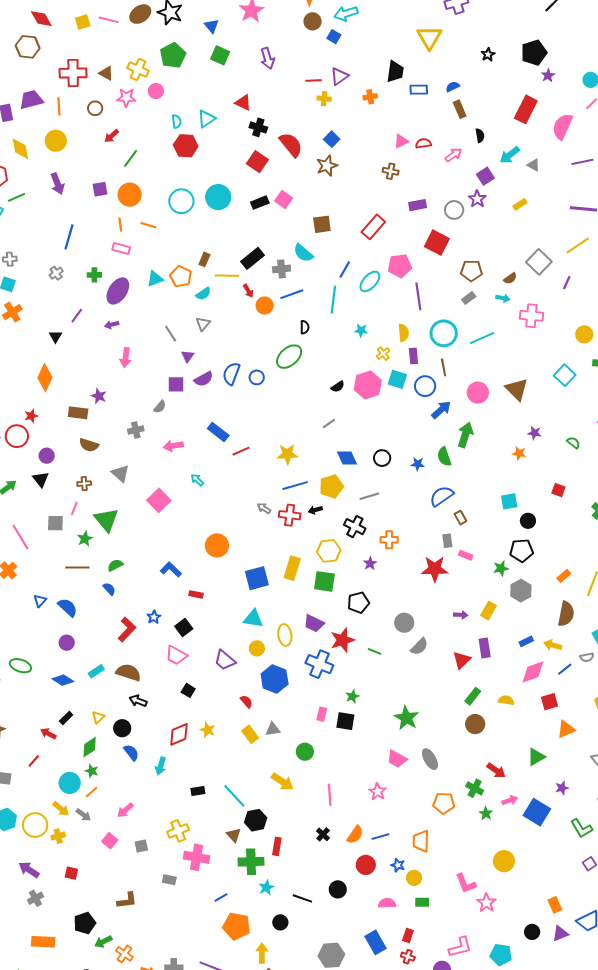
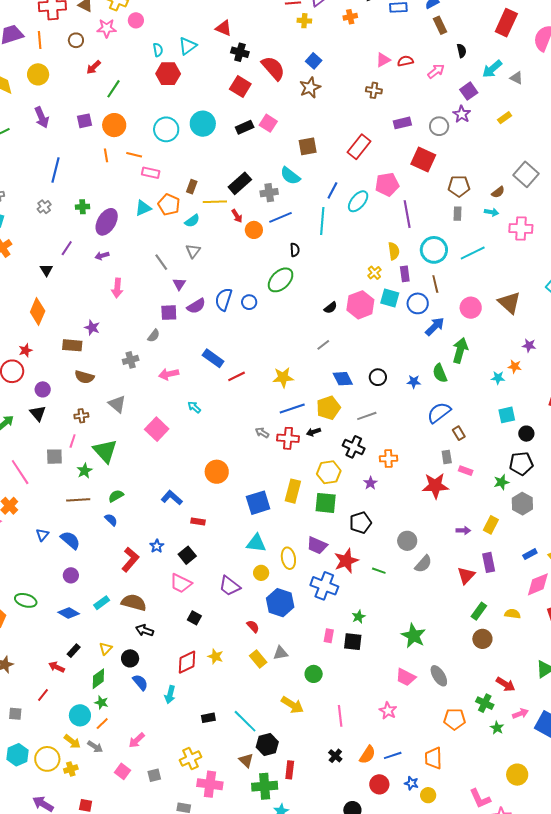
pink rectangle: (121, 249) -> (151, 173), moved
gray rectangle: (469, 298) -> (457, 214), turned -48
cyan star: (361, 330) -> (498, 378), moved

